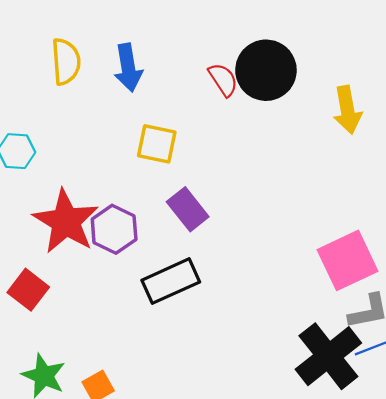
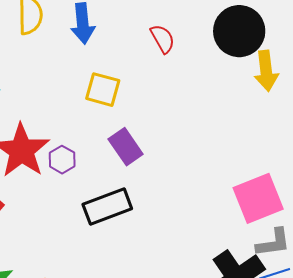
black circle: (266, 70) -> (239, 31), moved
purple hexagon: (114, 229) -> (62, 160), size x0.7

